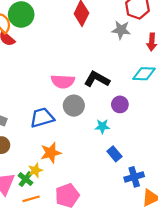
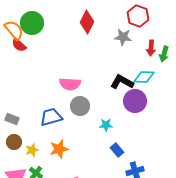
black L-shape: (97, 79) -> (122, 82), moved
purple circle: (120, 104) -> (135, 101), moved, size x1.5
yellow star: (35, 170) -> (32, 150), moved

